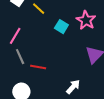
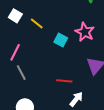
red line: (38, 67) -> (64, 81), moved

